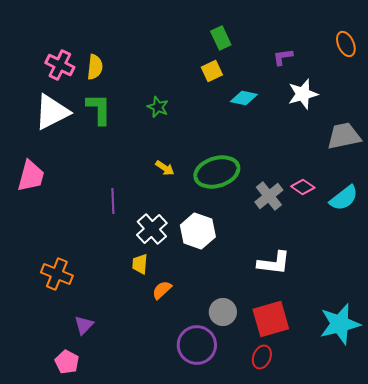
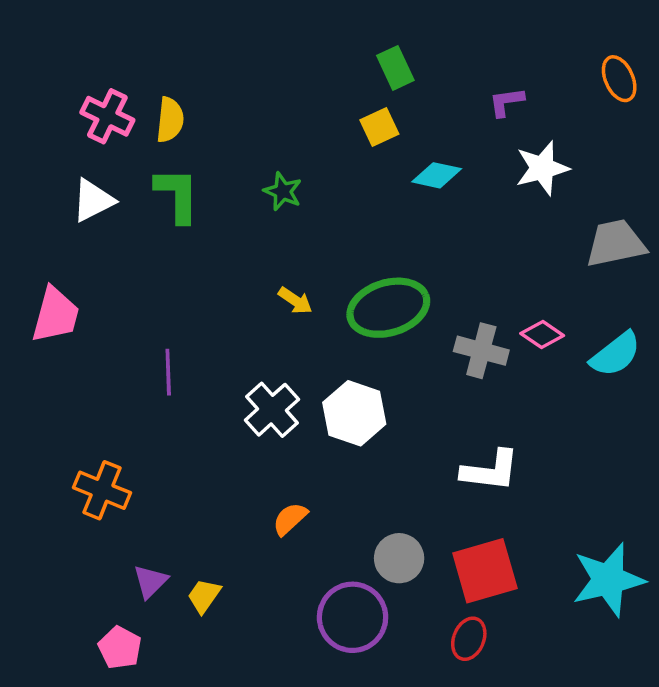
white triangle: (52, 112) -> (93, 200), size x0.7
gray cross: (269, 196) -> (481, 351), turned -36
purple line: (113, 201) -> (168, 372), moved
yellow trapezoid: (140, 264) -> (204, 596), moved, turned 30

